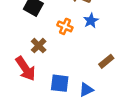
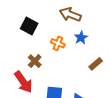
brown rectangle: (106, 61) -> (96, 64), moved

